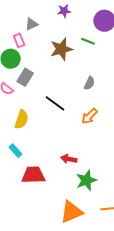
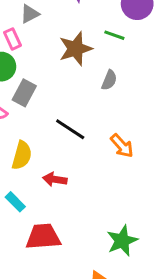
gray semicircle: (89, 83) -> (109, 80), moved
orange arrow: (89, 116) -> (122, 146), turned -84
red arrow: (69, 159) -> (55, 179), moved

